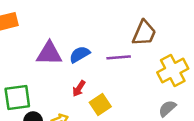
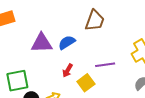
brown trapezoid: (144, 33) -> (95, 21), moved
purple line: (119, 57) -> (105, 65), moved

